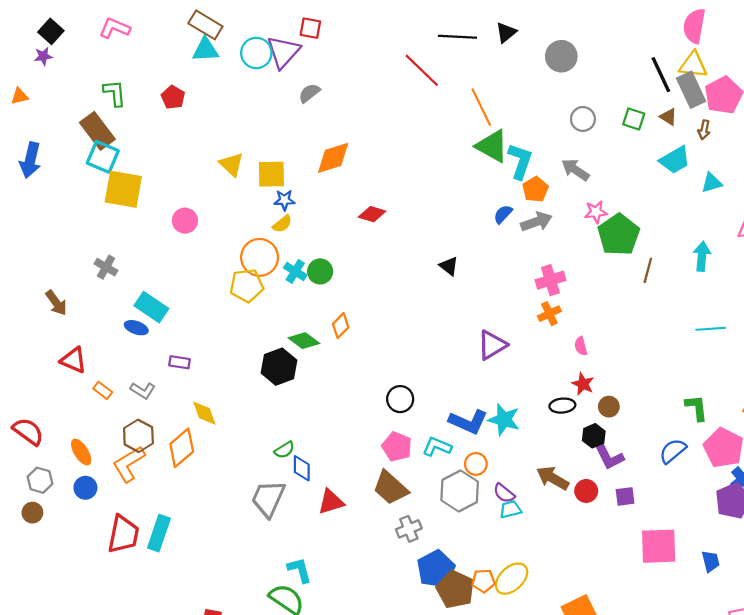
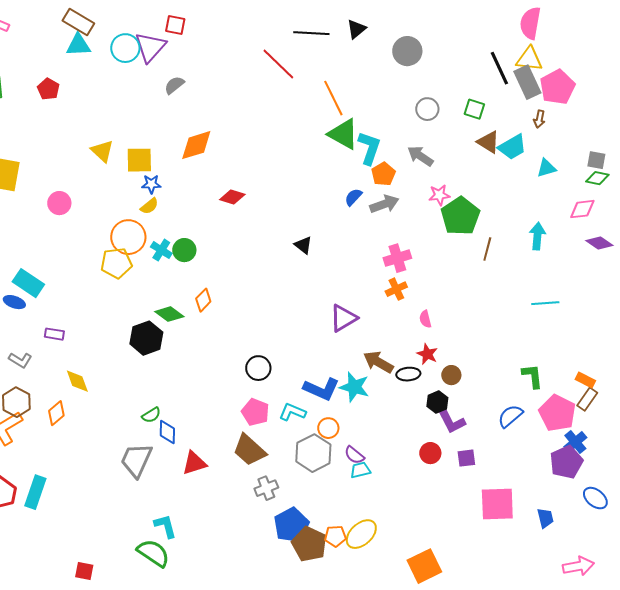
brown triangle: (668, 117) -> (488, 142), moved, size x1.4
orange diamond: (182, 448) -> (56, 413), size x0.7
brown arrow: (553, 478) -> (378, 362), moved

